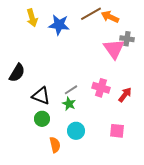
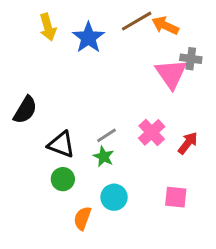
blue star: (59, 25) -> (88, 38), turned 30
pink cross: (101, 88) -> (152, 132), turned 30
orange semicircle: (55, 145) -> (82, 218), turned -147

